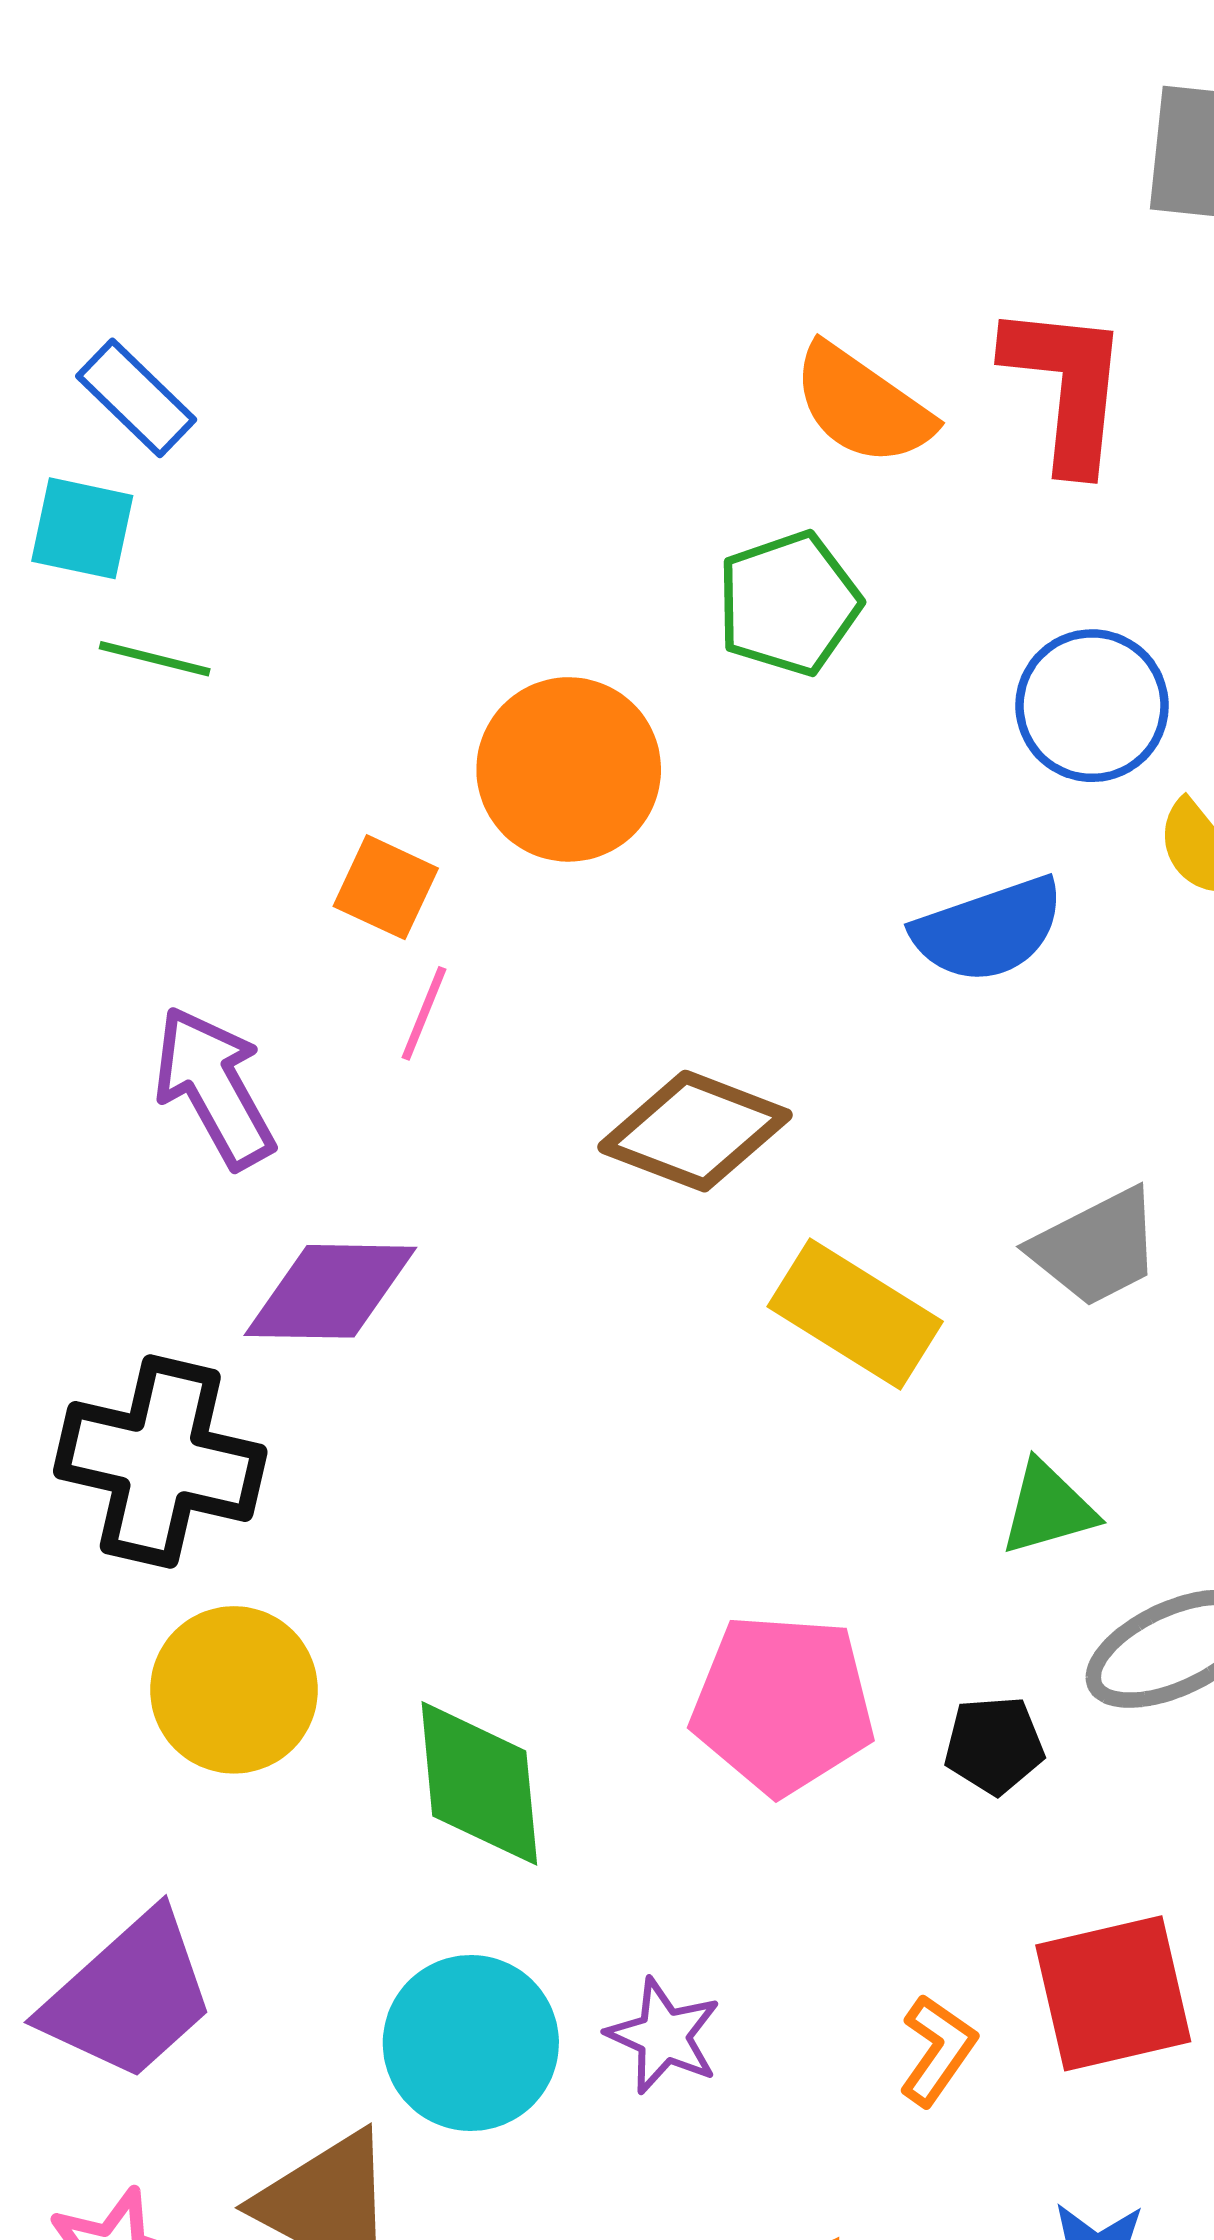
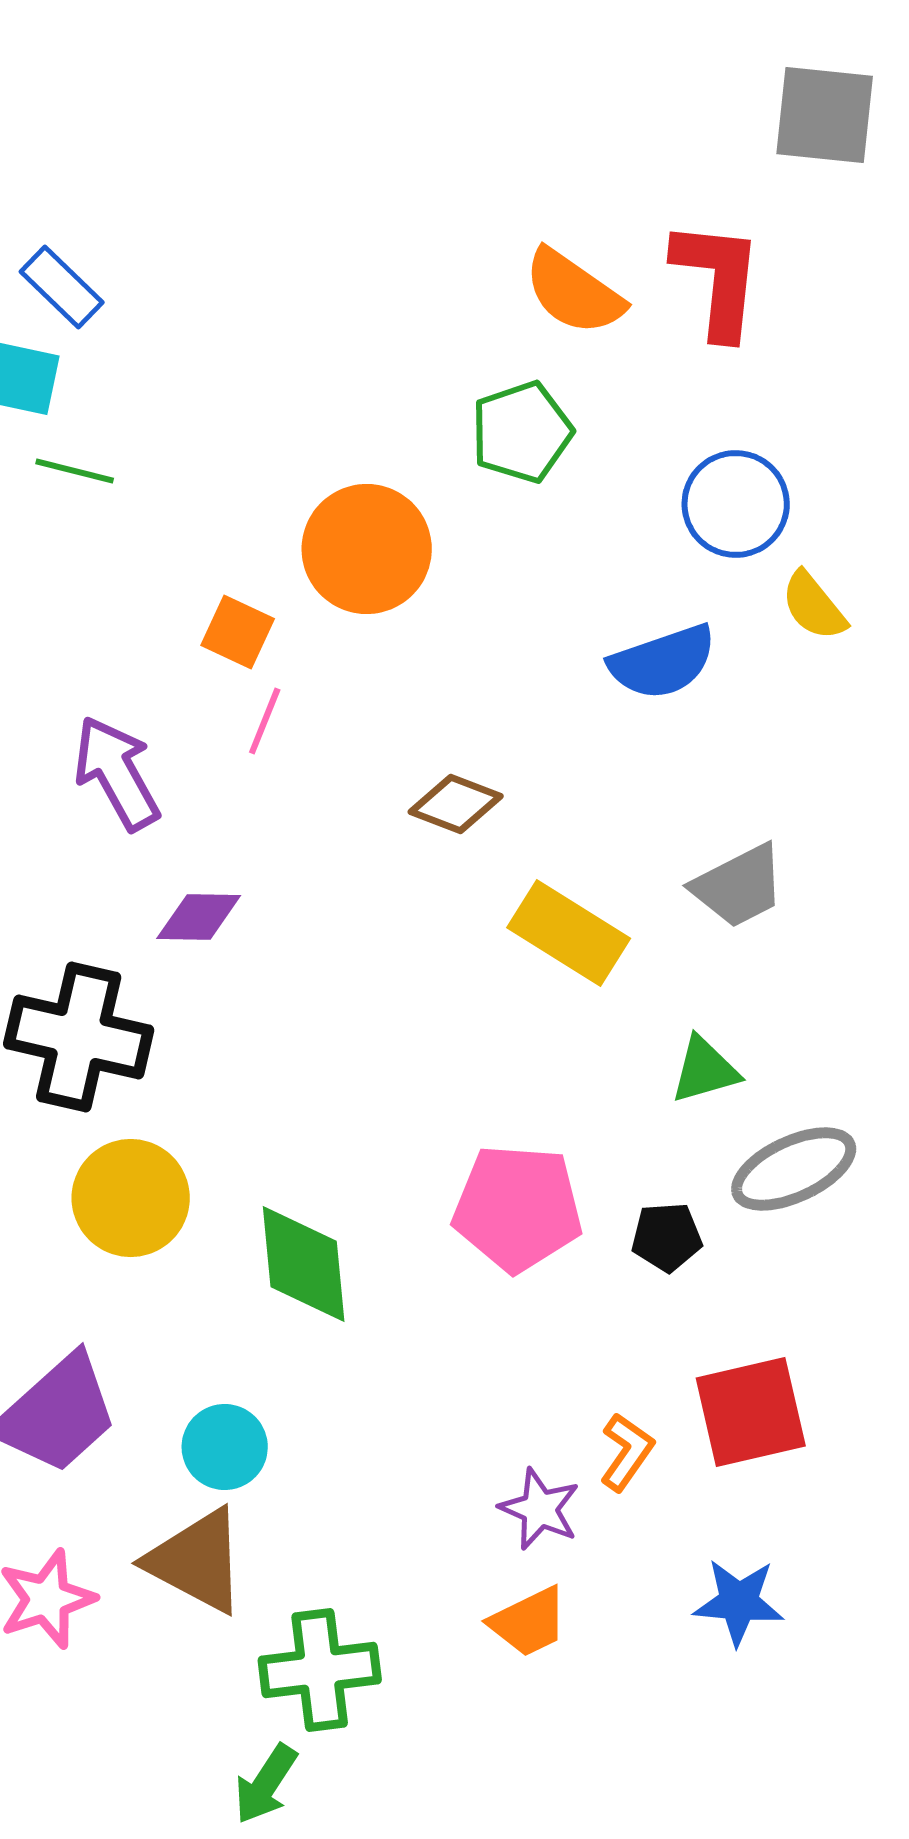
brown diamond: (695, 1131) -> (456, 804), size x0.7
purple diamond: (330, 1291) -> (199, 917), size x0.7
purple star: (664, 2036) -> (540, 1509), moved
cyan circle: (471, 2043) -> (225, 1447), moved, size x0.7

